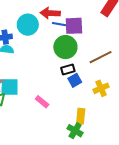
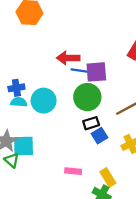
cyan circle: (28, 25) -> (44, 101), moved
pink rectangle: (42, 102) -> (73, 171), moved, turned -32
yellow rectangle: (81, 116) -> (108, 177), turned -35

